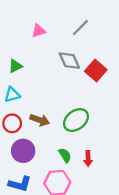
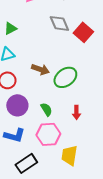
brown arrow: (40, 120) -> (40, 69), moved
green semicircle: (65, 155) -> (46, 109), moved

